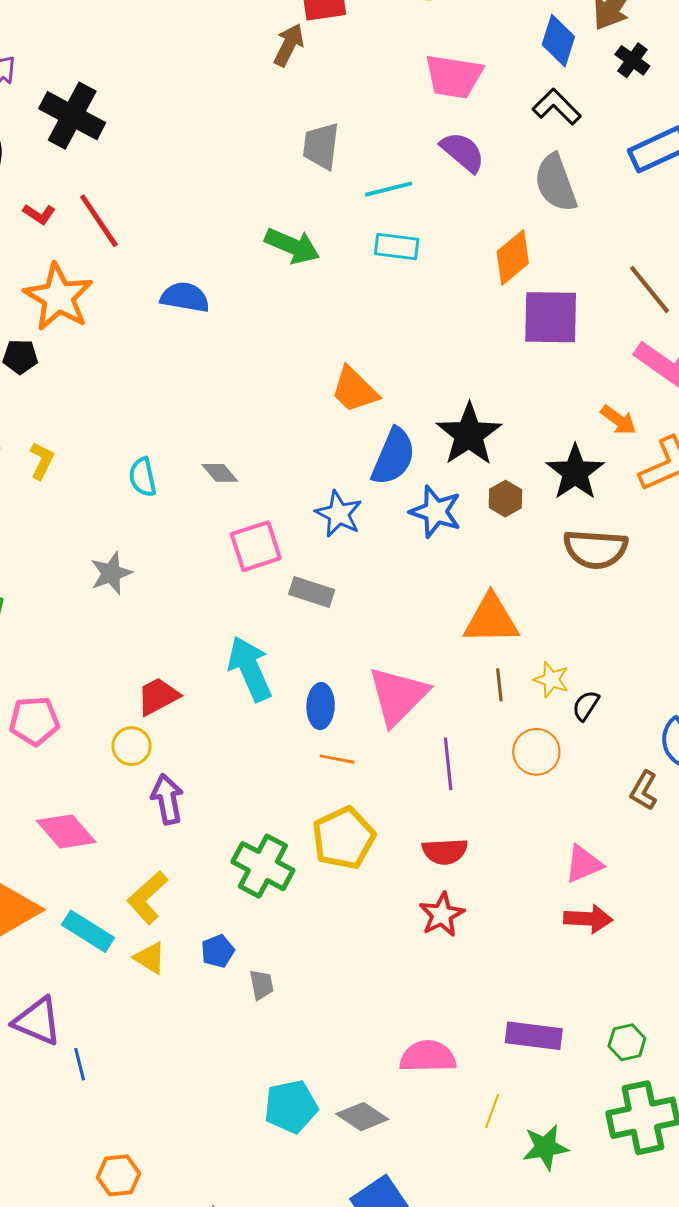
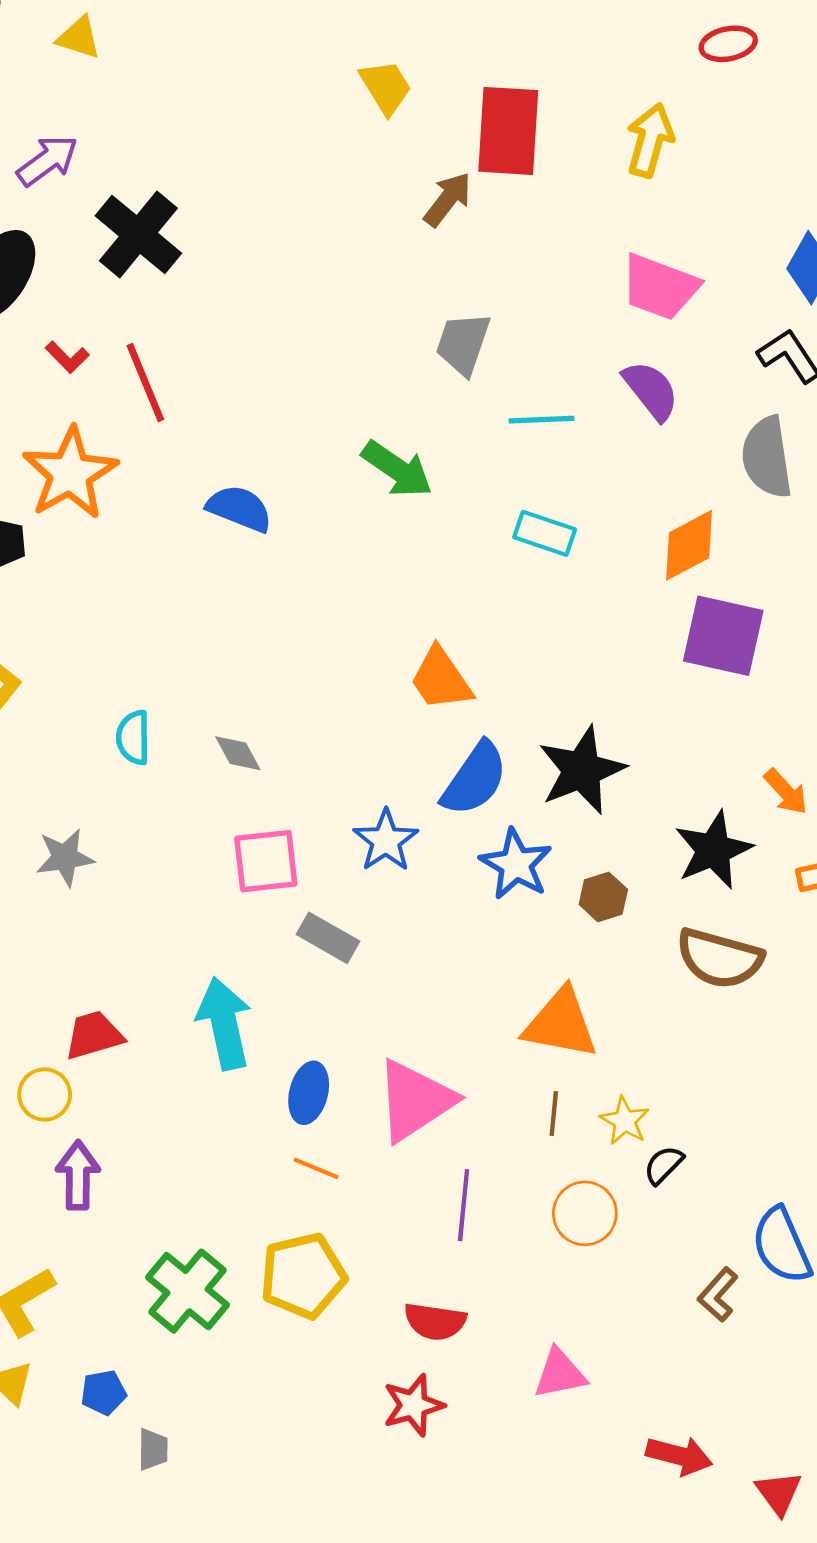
cyan rectangle: (397, 246) -> (545, 533), moved
brown hexagon: (505, 499) -> (603, 897), moved
pink triangle: (584, 864) -> (560, 1374), moved
red arrow: (588, 919) -> (679, 1456), moved

